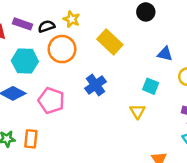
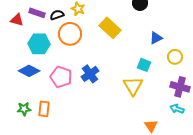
blue triangle: (165, 54) -> (156, 38), turned -40
blue cross: (96, 85) -> (90, 74), moved
yellow triangle: (137, 111) -> (133, 86), size x1.5

